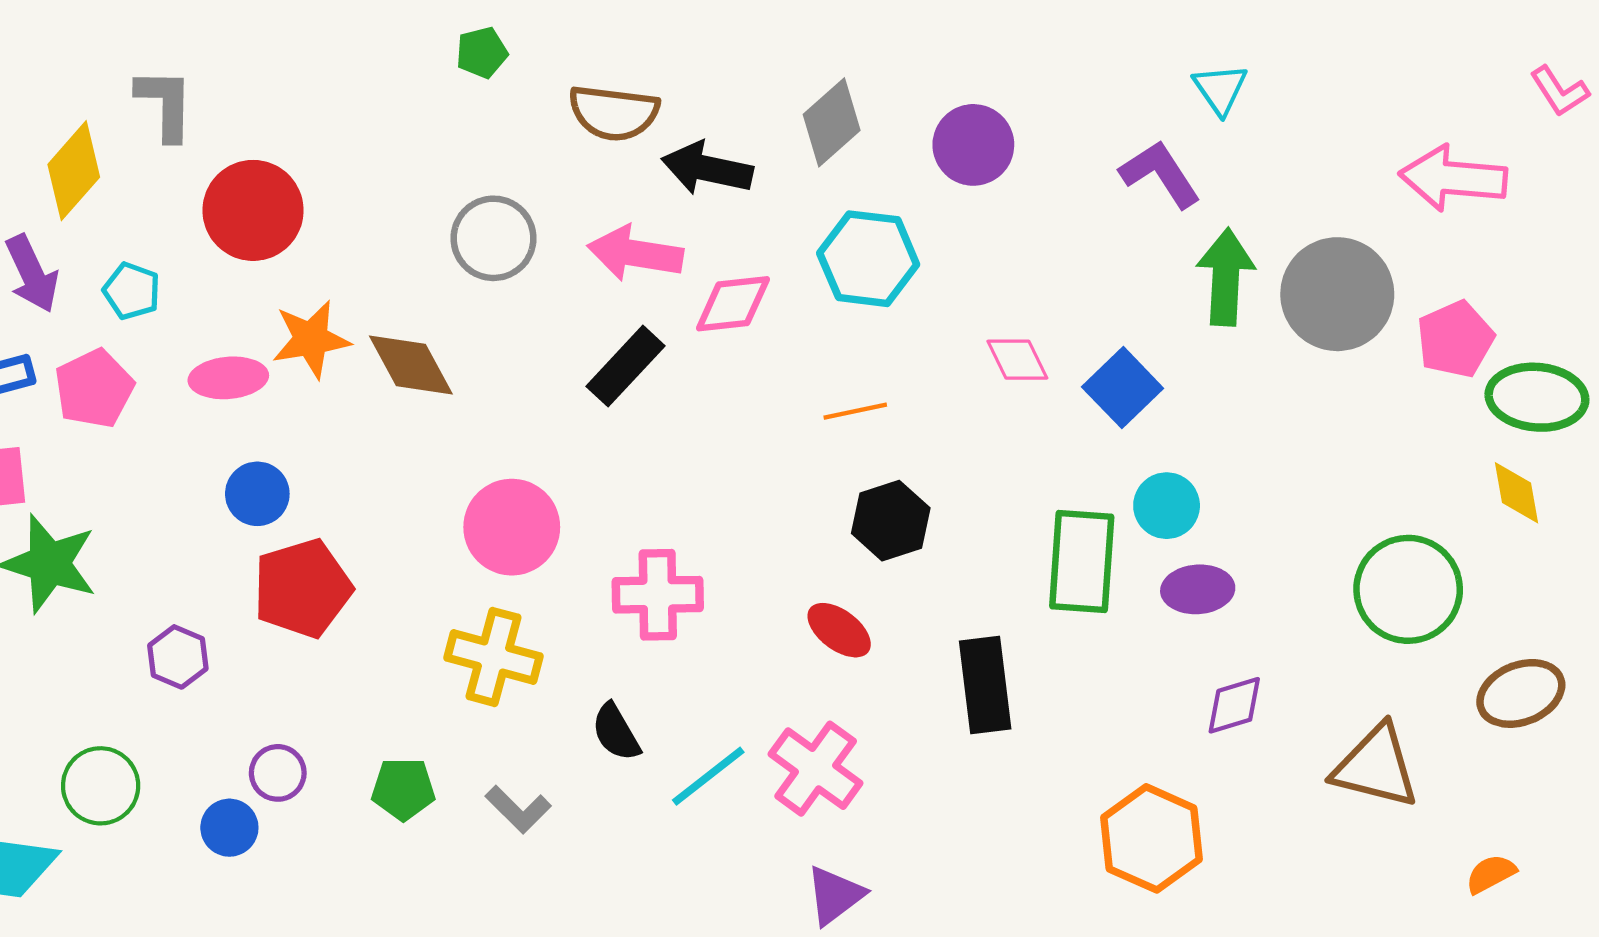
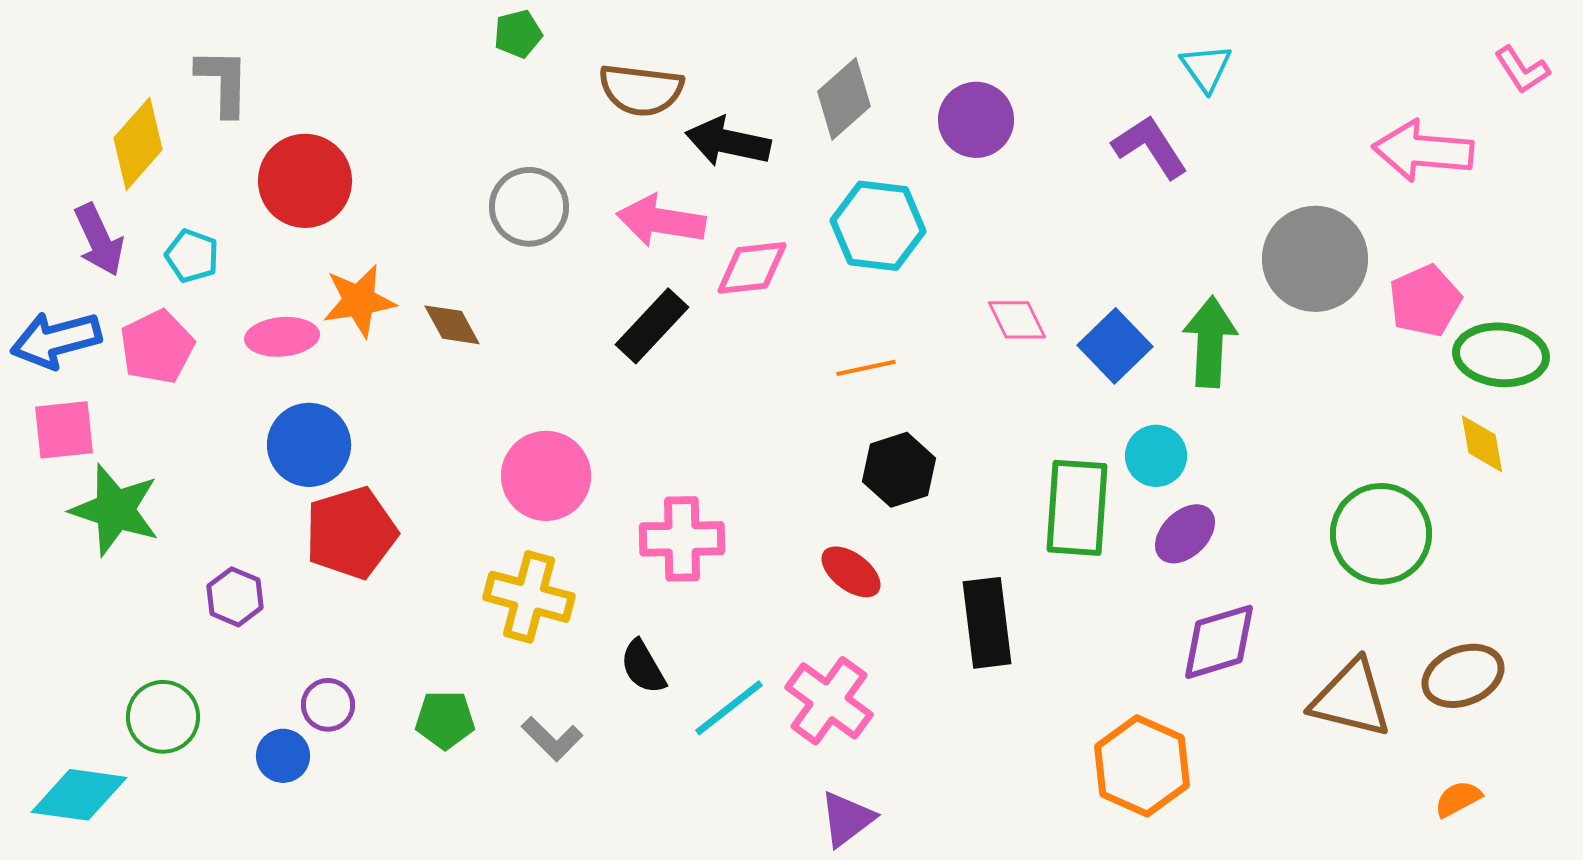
green arrow: (1226, 277) -> (1210, 342), moved
brown diamond: (411, 365) -> (452, 325), size x0.7
blue circle: (257, 494) -> (309, 445), size x1.4
purple ellipse: (1198, 589) -> (1185, 534), turned -40
brown ellipse: (1521, 693) -> (1463, 676), moved
purple diamond: (1234, 705) -> (1219, 642), size x1.4

